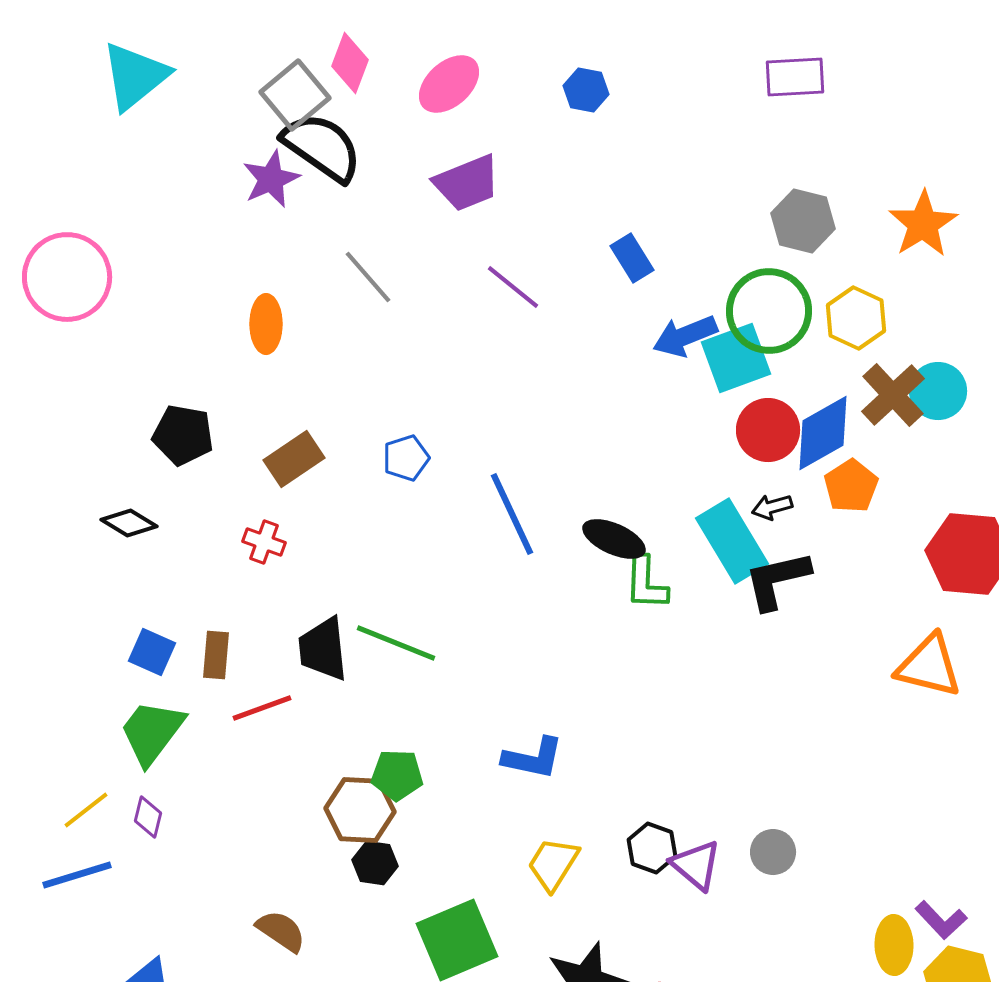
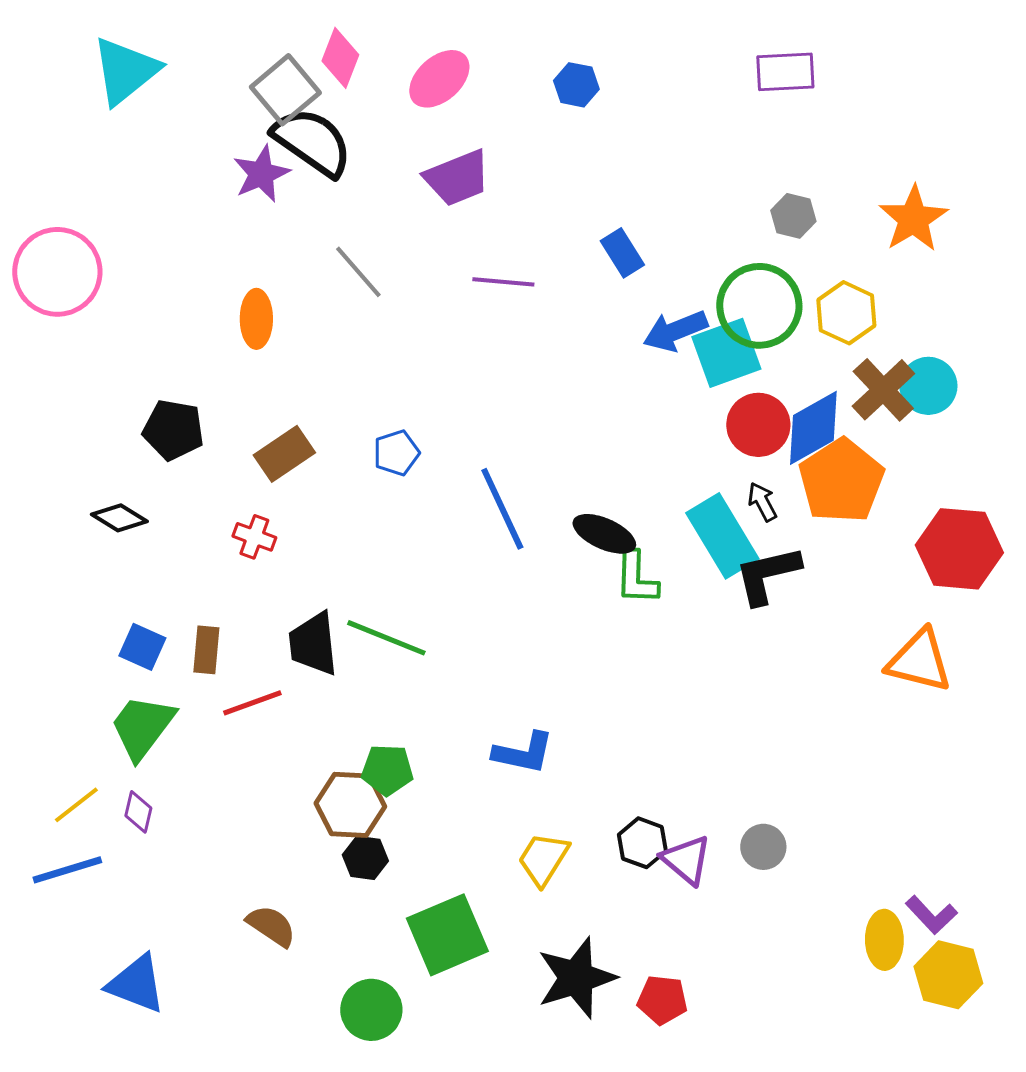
gray hexagon: (803, 221) -> (793, 216), size x0.7
purple line: (513, 287) -> (503, 282), turned -34
orange pentagon: (851, 486) -> (841, 481), size x1.6
black arrow: (772, 507) -> (762, 502), turned 78

